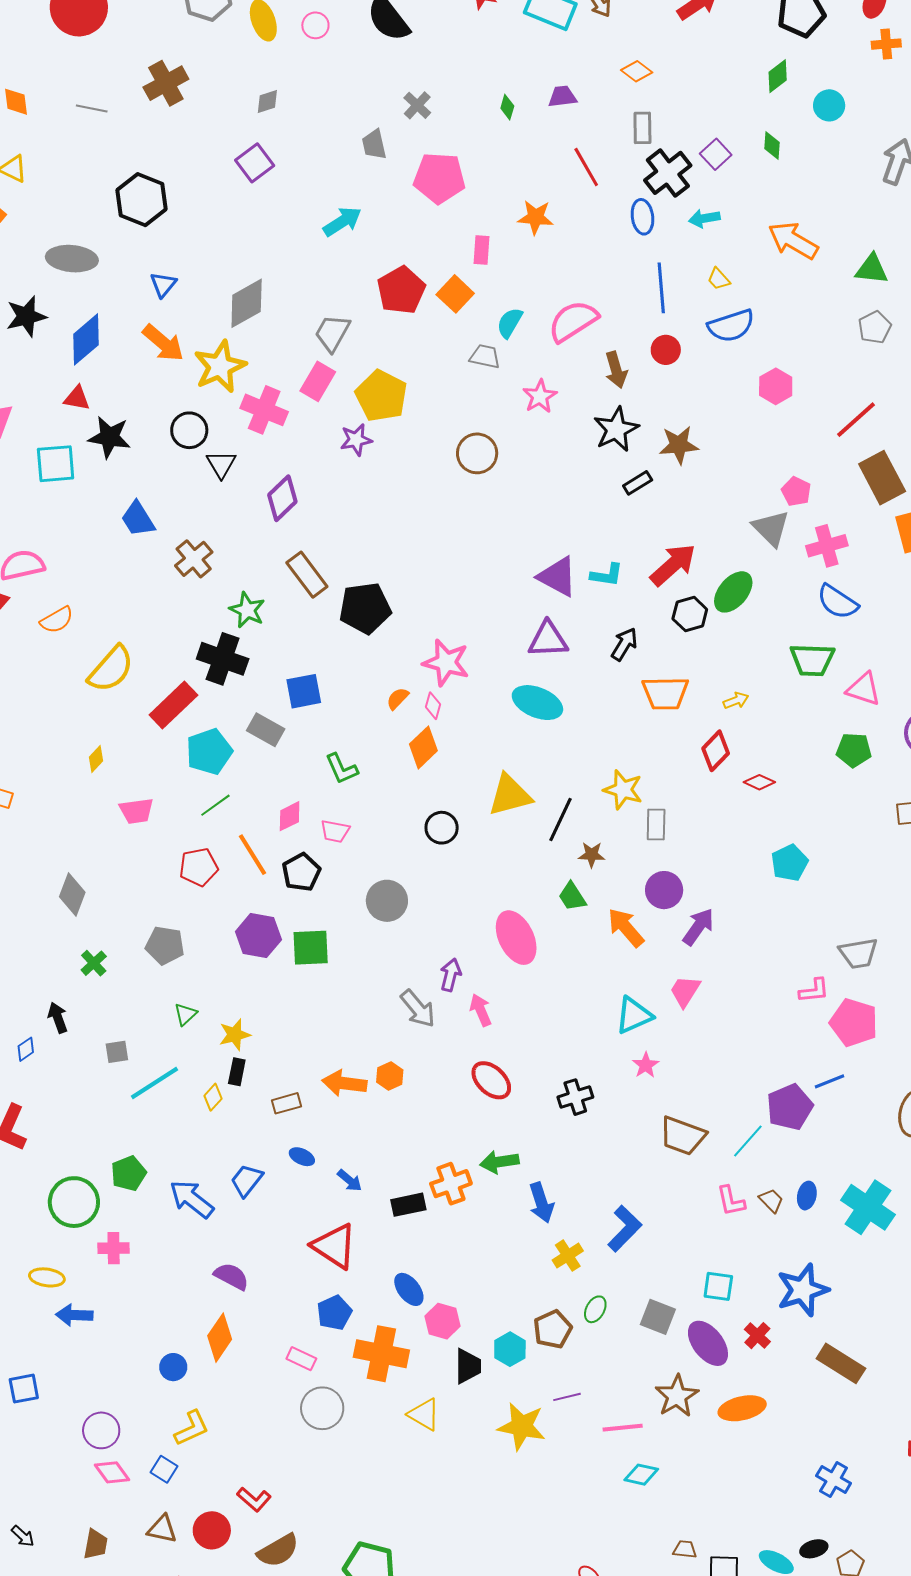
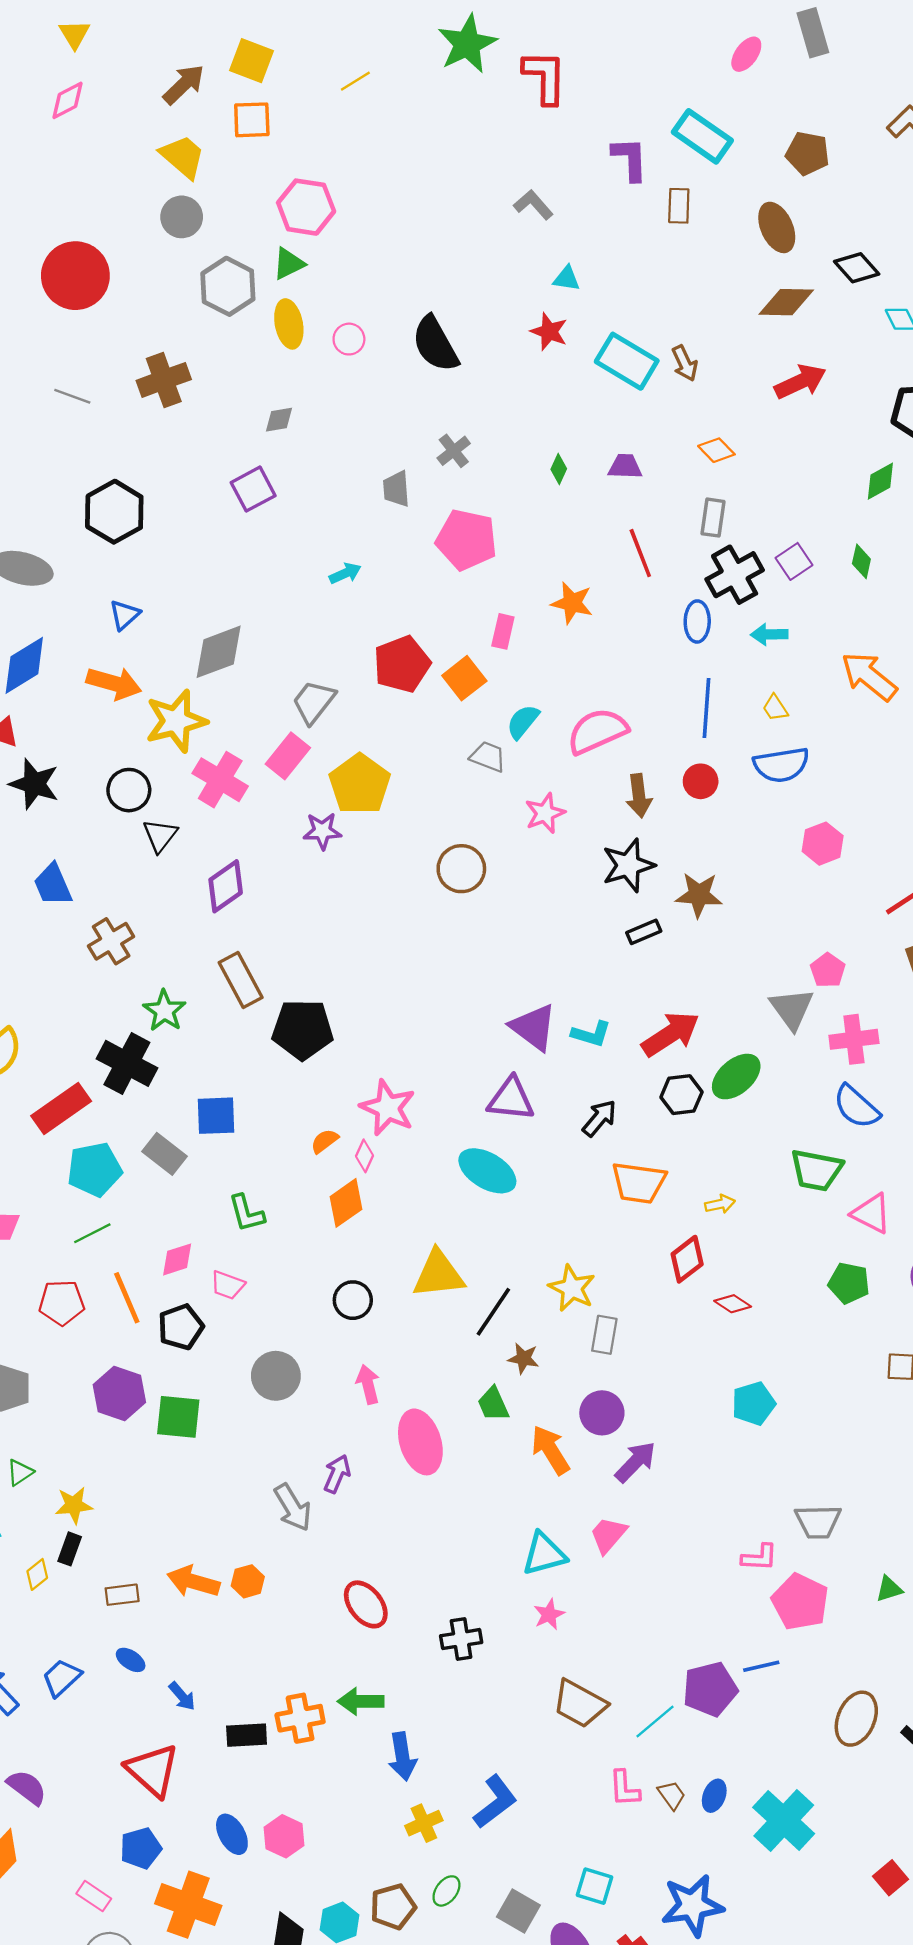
cyan arrow: (342, 222) -> (345, 573), size x0.7
orange arrow: (163, 343) -> (114, 683), turned -33
pink arrow: (481, 1010) -> (368, 1384), moved
pink hexagon: (443, 1321) -> (284, 1836), moved

